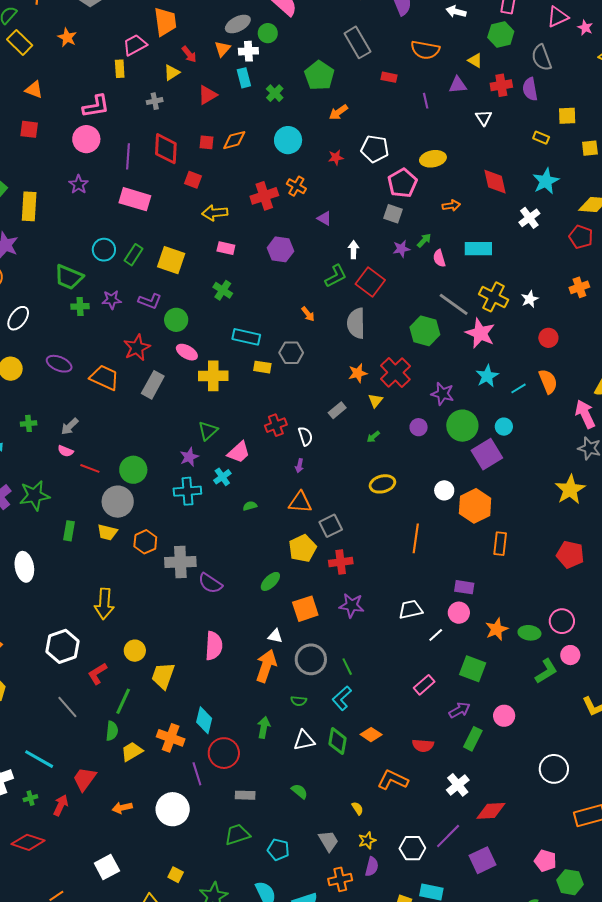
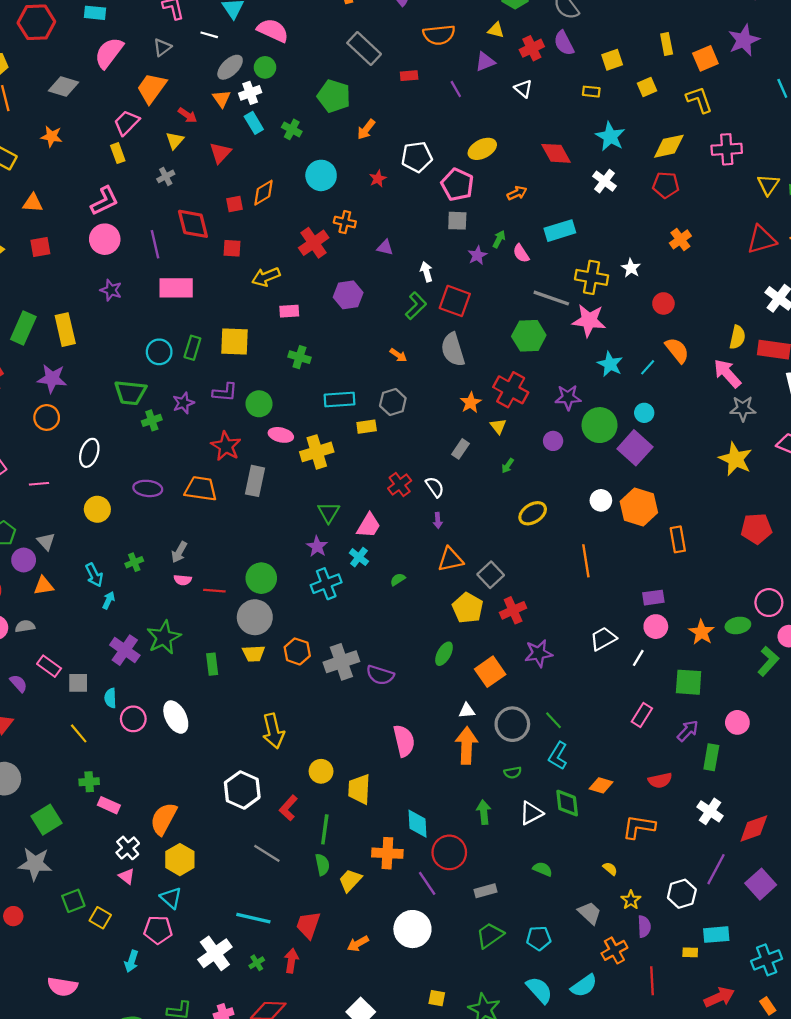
orange trapezoid: (165, 22) -> (152, 88), turned -120

